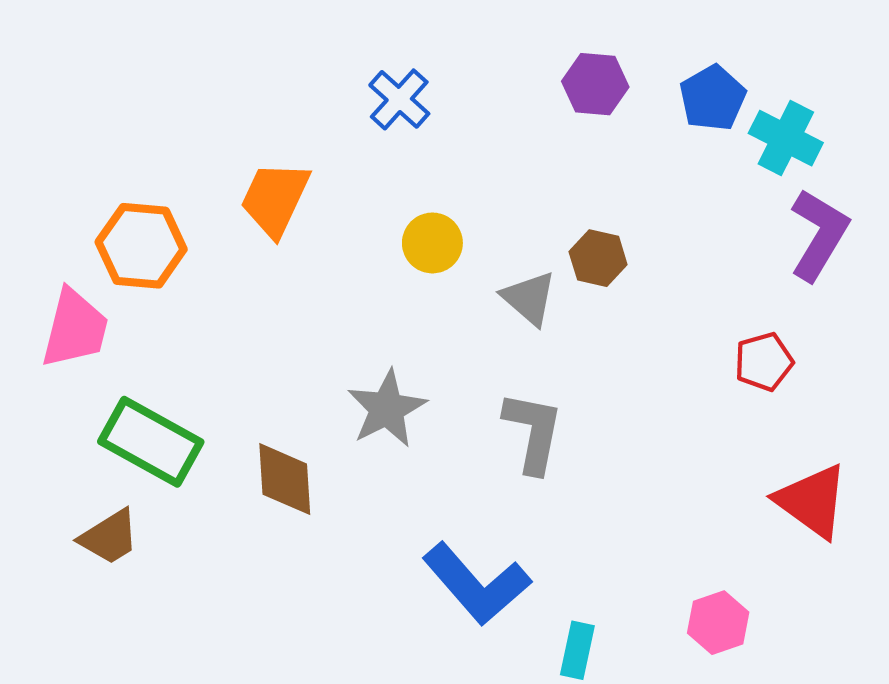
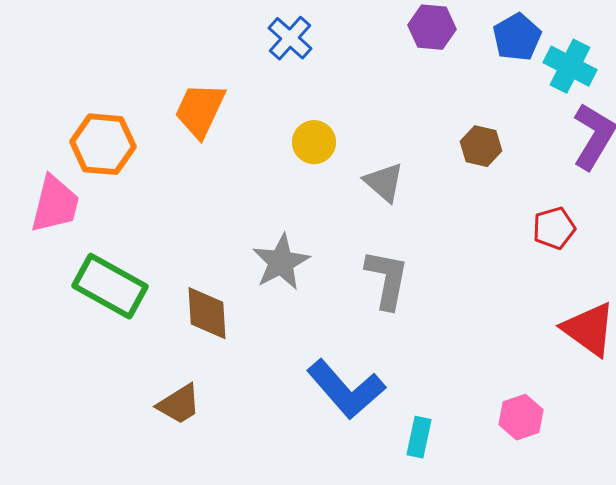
brown hexagon: (598, 258) -> (481, 146), moved
brown trapezoid: (109, 537) -> (179, 404), moved

